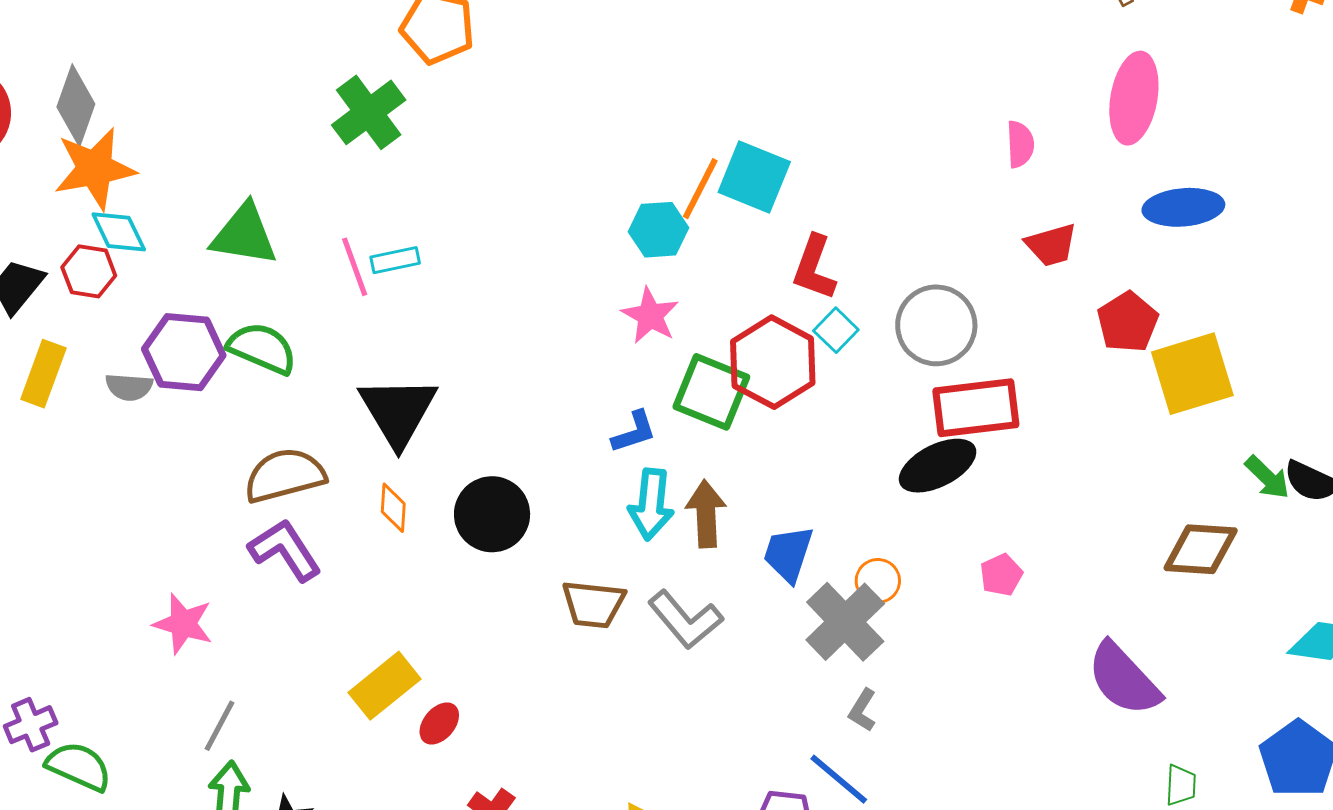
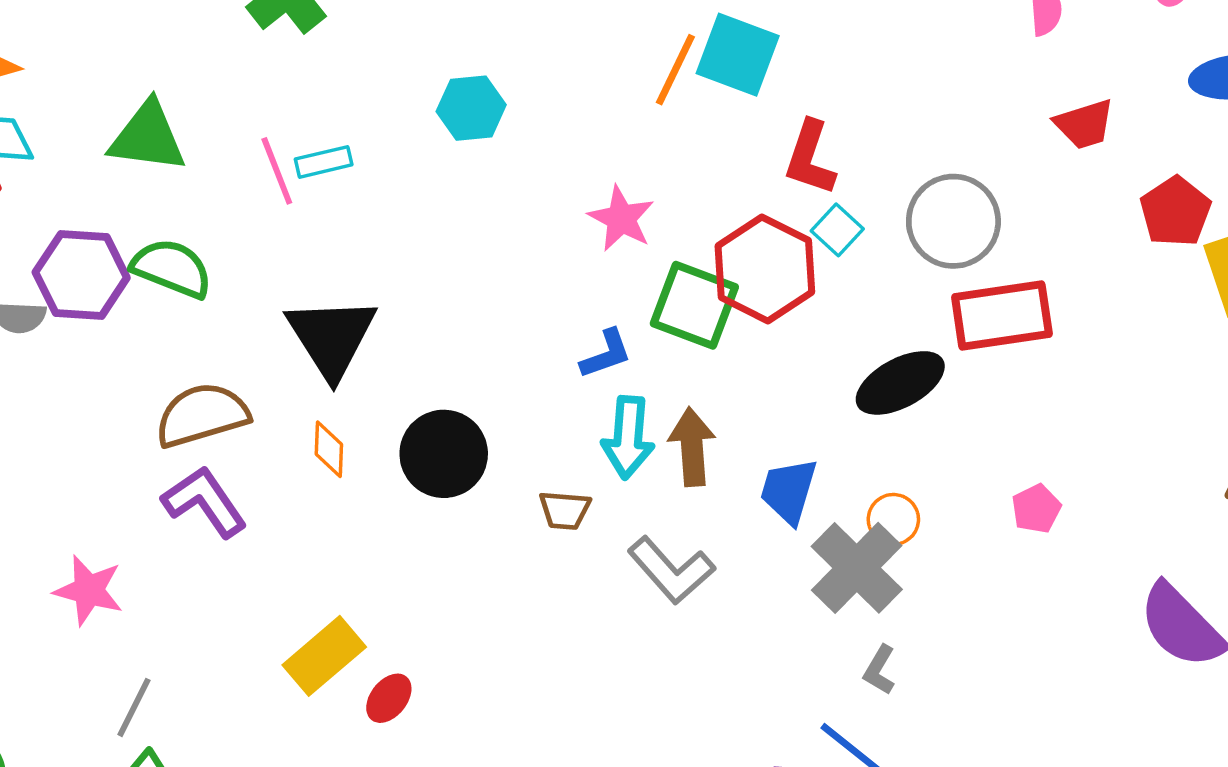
cyan hexagon: (658, 230) -> (471, 108), moved
black ellipse: (938, 466) -> (900, 383), moved
brown trapezoid: (593, 604) -> (565, 510), moved, size x0.7

